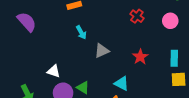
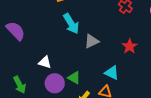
purple semicircle: (27, 22) -> (16, 31), moved
cyan arrow: (81, 32) -> (71, 24), size x1.5

